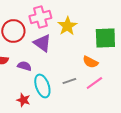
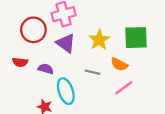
yellow star: (67, 26) -> (99, 40), moved
gray line: (69, 81) -> (93, 72), moved, turned 32

